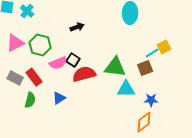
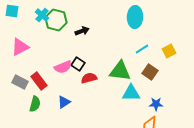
cyan cross: (27, 11) -> (42, 15), moved
green hexagon: (40, 45) -> (56, 20), moved
cyan line: (152, 53) -> (142, 49), moved
brown square: (145, 68) -> (150, 72), turned -35
red semicircle: (84, 74) -> (89, 78), size x0.7

